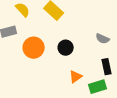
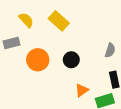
gray semicircle: (103, 39) -> (110, 50), turned -96

